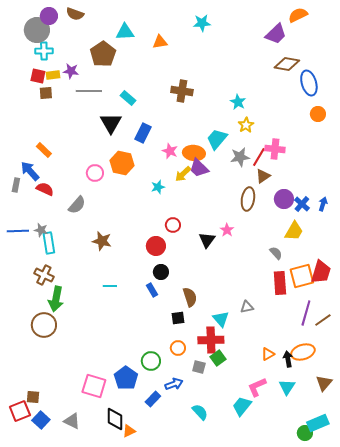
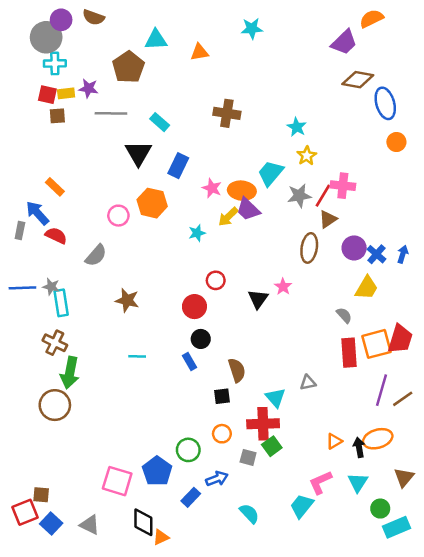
green circle: (305, 433) -> (380, 509), moved

